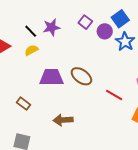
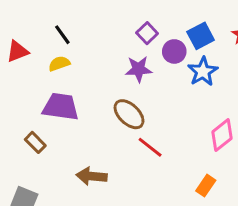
purple star: (52, 27) -> (139, 69), moved
purple trapezoid: (51, 77) -> (61, 107), moved
red line: (114, 95) -> (150, 147), moved

